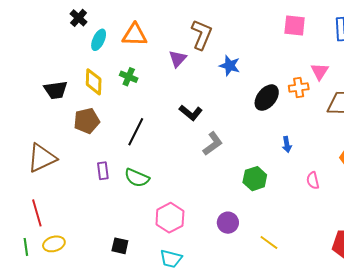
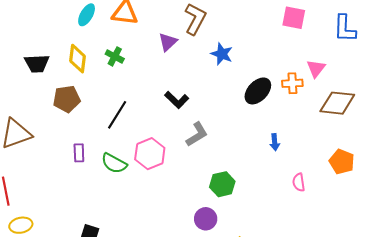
green hexagon: (255, 179) -> (222, 184), moved
pink hexagon: (170, 218) -> (150, 154), moved

